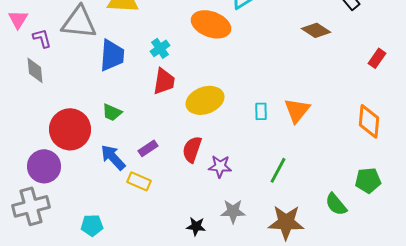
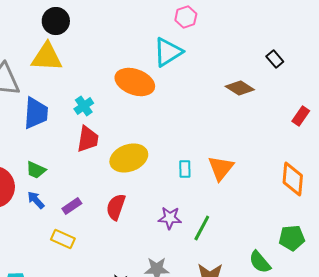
blue arrow: (113, 157) -> (36, 200), moved, size x0.7
purple star: (220, 166) -> (170, 218), moved

